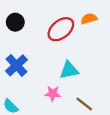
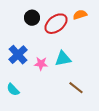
black circle: (15, 22) -> (32, 18), moved
pink star: (53, 93) -> (41, 64), moved

